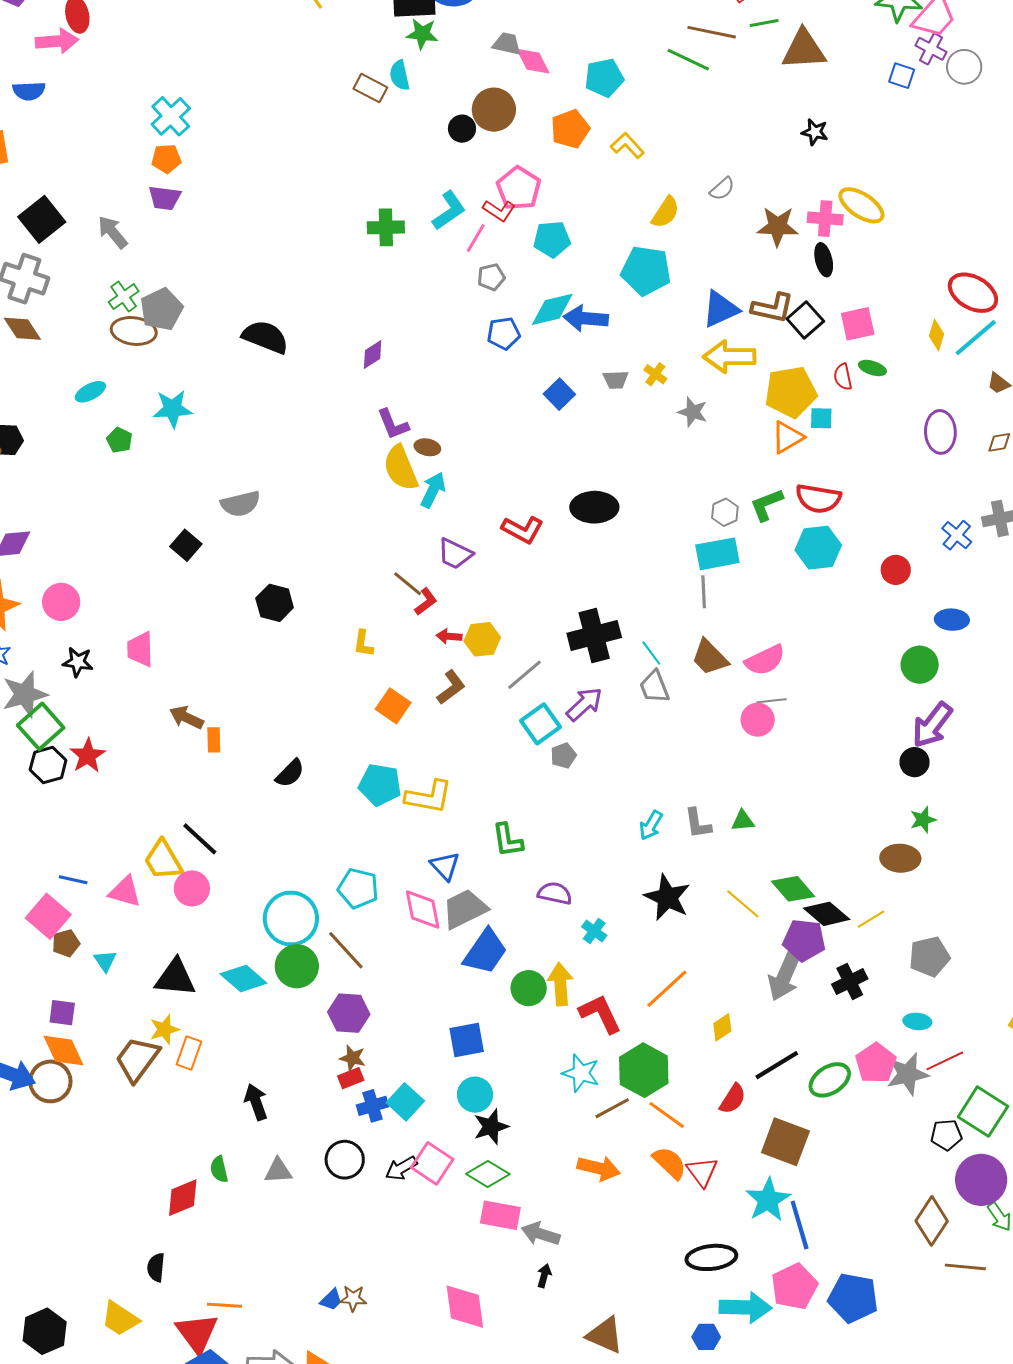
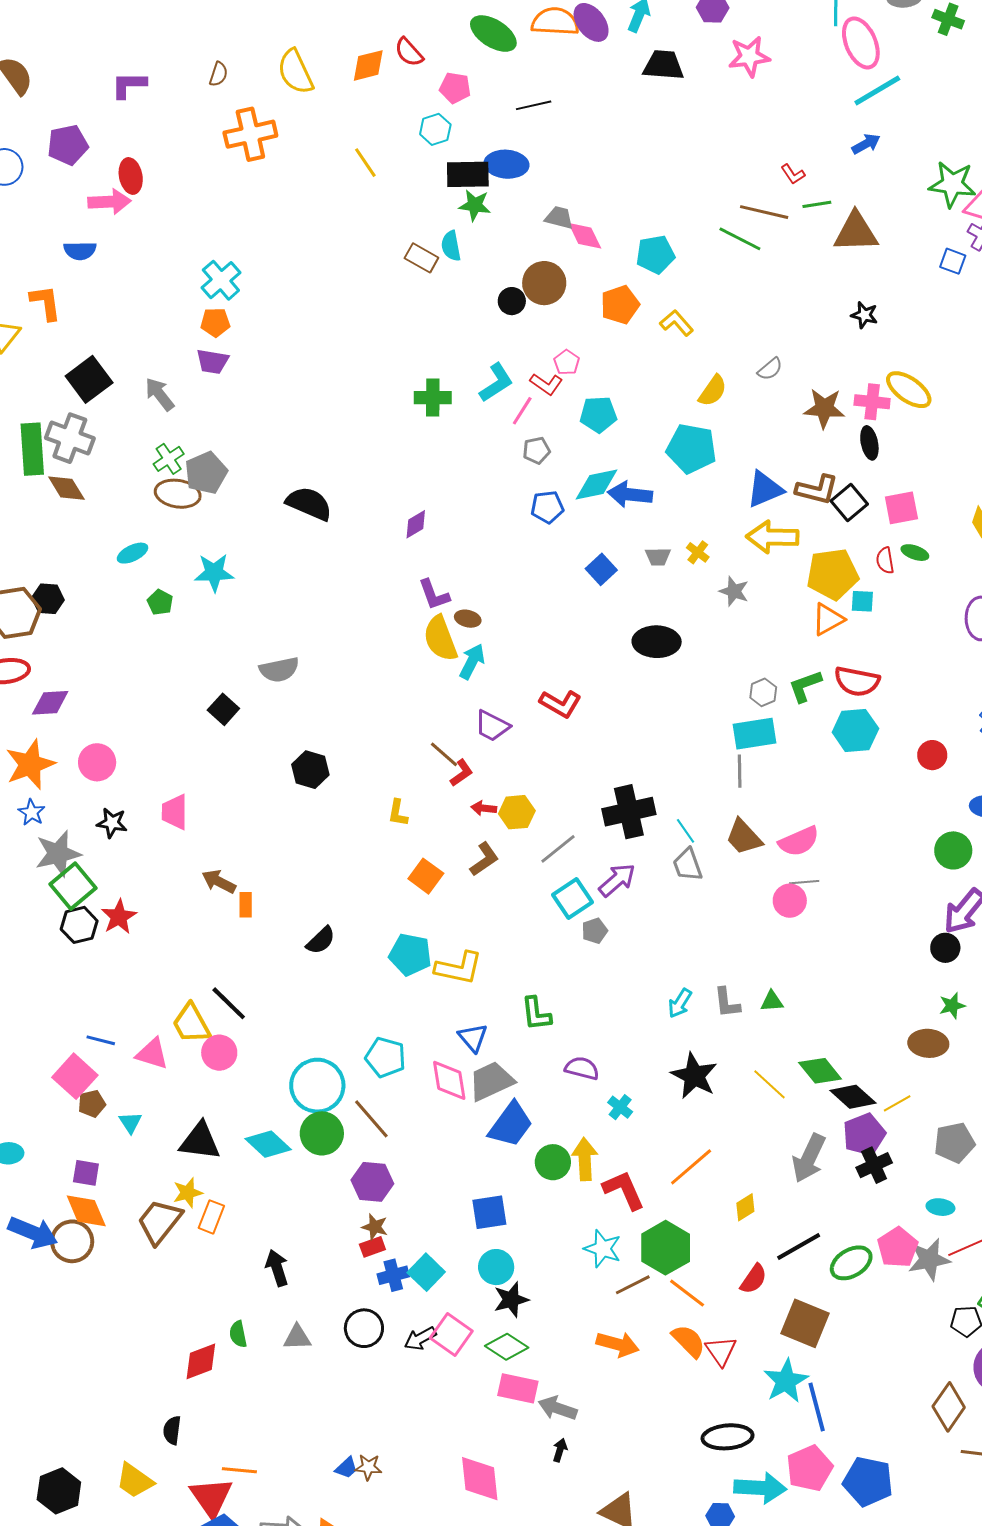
pink pentagon: (519, 188) -> (567, 362), size x0.6
black ellipse: (594, 507) -> (657, 642), moved
purple pentagon: (804, 940) -> (864, 1134), moved, turned -30

